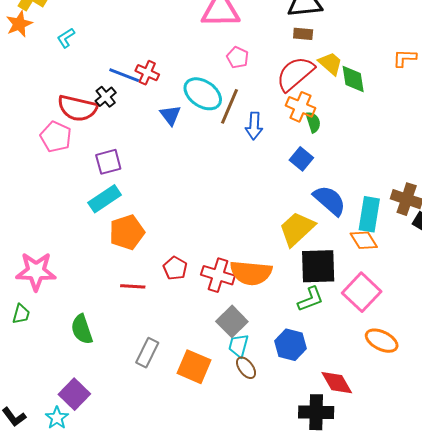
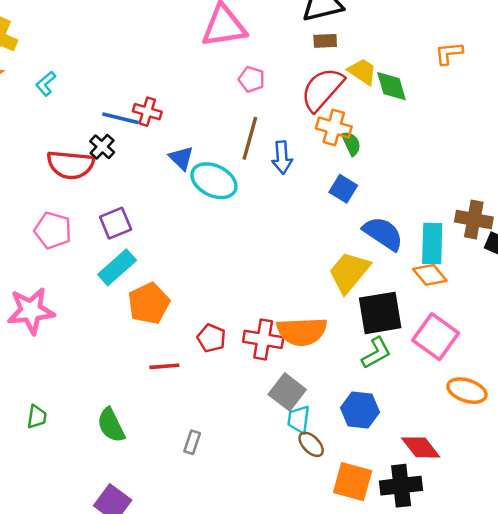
cyan ellipse: (203, 94) -> (214, 181), moved
pink pentagon: (56, 137) -> (53, 230), moved
pink star: (36, 271) -> (31, 311), moved
gray rectangle: (147, 353) -> (192, 442), size x0.7
orange square: (194, 367) -> (353, 482), moved

